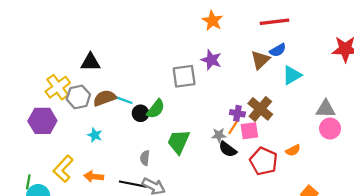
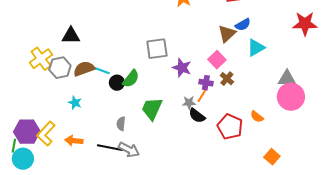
purple star: (211, 60) -> (182, 68), moved
brown cross: (260, 109) -> (227, 79), size x0.6
purple hexagon: (42, 121) -> (27, 132), moved
pink circle: (330, 129) -> (291, 97), size x1.4
pink square: (249, 131) -> (217, 60), moved, turned -36
orange semicircle: (293, 150) -> (257, 117), turned 64

